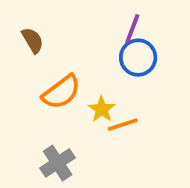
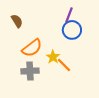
orange line: (123, 125) -> (64, 65), turned 63
gray cross: (58, 163) -> (30, 71), moved, turned 30

